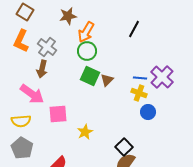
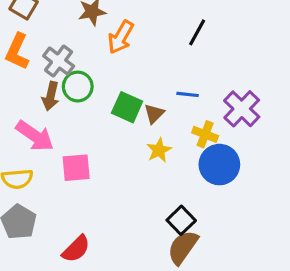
green circle: (87, 51) -> (78, 87), moved
blue line: (140, 78) -> (188, 94), moved
blue circle: (148, 112) -> (219, 165), size x1.6
yellow star: (85, 132) -> (159, 150), moved

